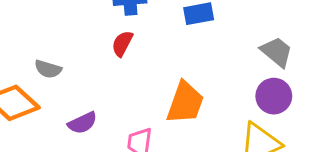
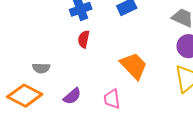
orange trapezoid: (185, 103) -> (134, 66), turned -48

